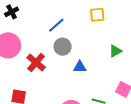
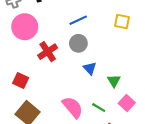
green triangle: (115, 51) -> (114, 81), moved, turned -48
blue triangle: (80, 67) -> (90, 68), turned 32

